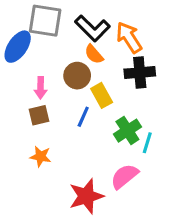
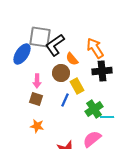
black L-shape: (92, 28) -> (55, 45), moved, turned 100
brown square: (39, 115) -> (36, 99), turned 32
cyan line: (147, 143) -> (107, 117), turned 72

